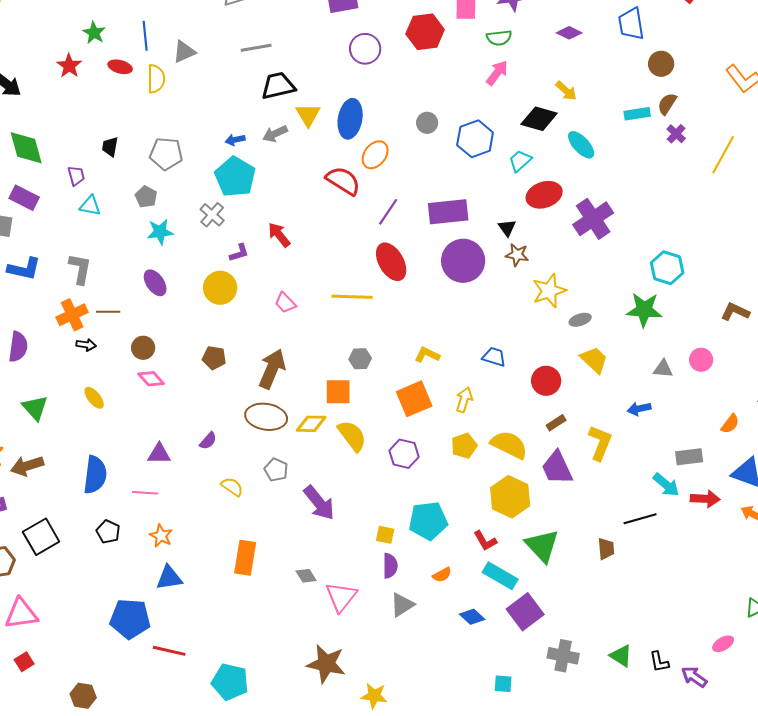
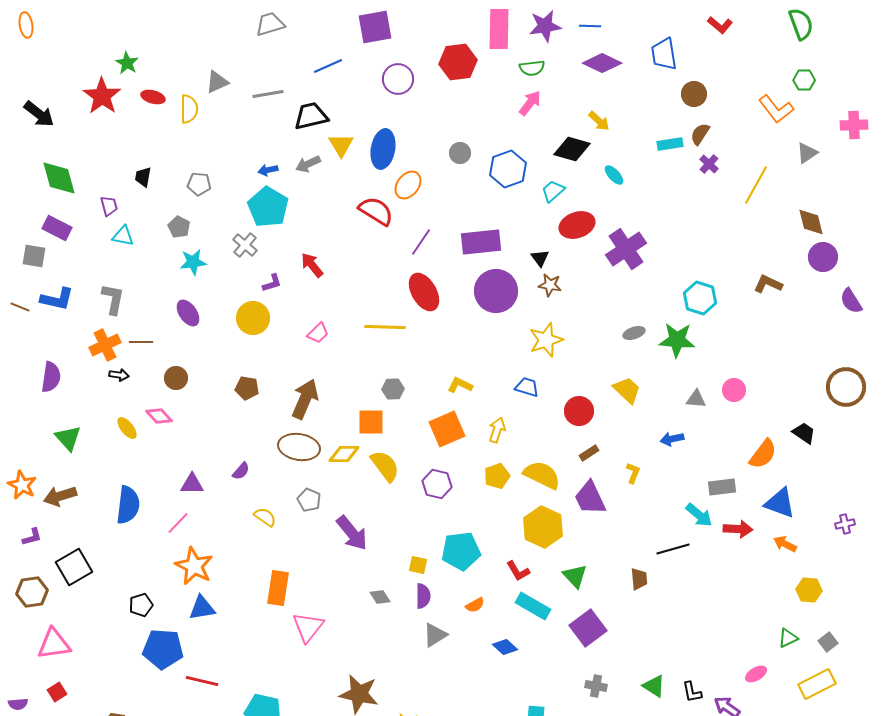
purple diamond: (569, 33) -> (602, 63), size x1.5
blue line: (145, 36) -> (328, 66), moved, turned 72
gray line: (256, 48) -> (268, 94), moved
red star: (69, 66) -> (102, 96), size x1.5
cyan ellipse: (581, 145) -> (614, 175), size x0.7
gray pentagon: (166, 154) -> (199, 184), size x0.7
yellow star: (549, 291) -> (546, 340), moved
pink trapezoid: (285, 303) -> (318, 333), turned -90
brown L-shape: (735, 312) -> (768, 284), moved
gray ellipse: (580, 320) -> (634, 333), moved
pink diamond: (151, 379) -> (159, 416), moved
orange semicircle: (730, 424) -> (763, 454), size x1.5
yellow L-shape: (600, 443) -> (633, 473), size x0.6
pink line: (145, 493) -> (178, 523), turned -50
black pentagon: (108, 532) -> (141, 605), moved, turned 30
orange star: (161, 536) -> (194, 566), size x1.6
green triangle: (542, 546) -> (575, 576), size x0.7
gray diamond: (306, 576) -> (380, 597), moved
pink triangle: (341, 597) -> (308, 627), moved
purple square: (525, 612) -> (588, 628), moved
gray cross: (563, 656) -> (596, 686), size x0.7

